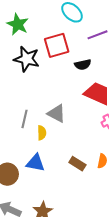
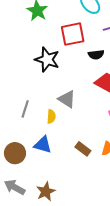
black star: (27, 59) -> (47, 60), moved
gray line: (25, 119) -> (25, 109), moved

